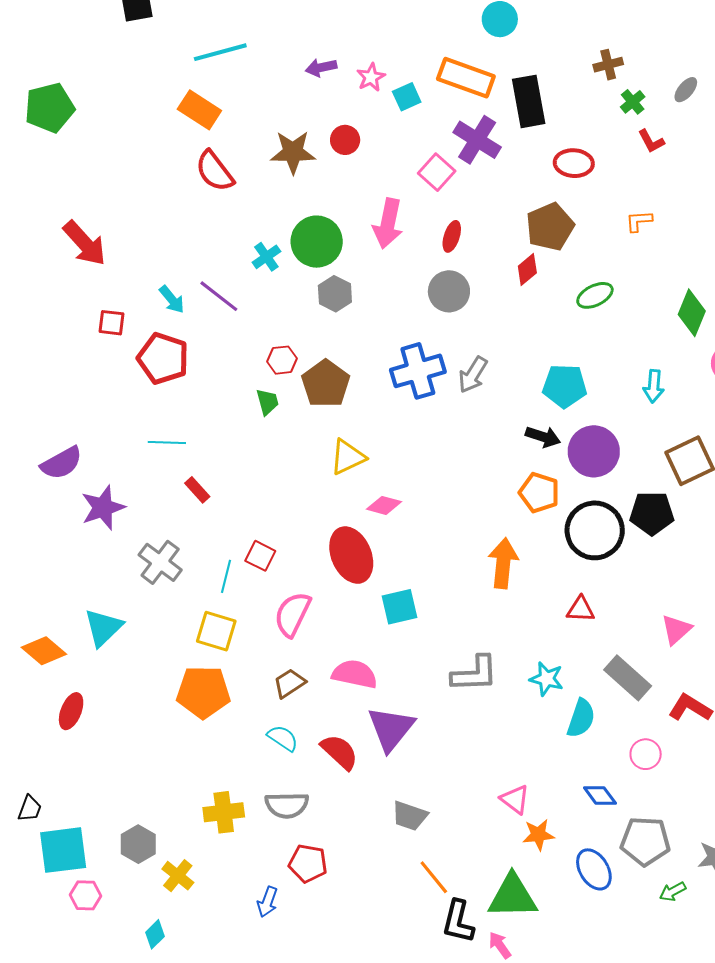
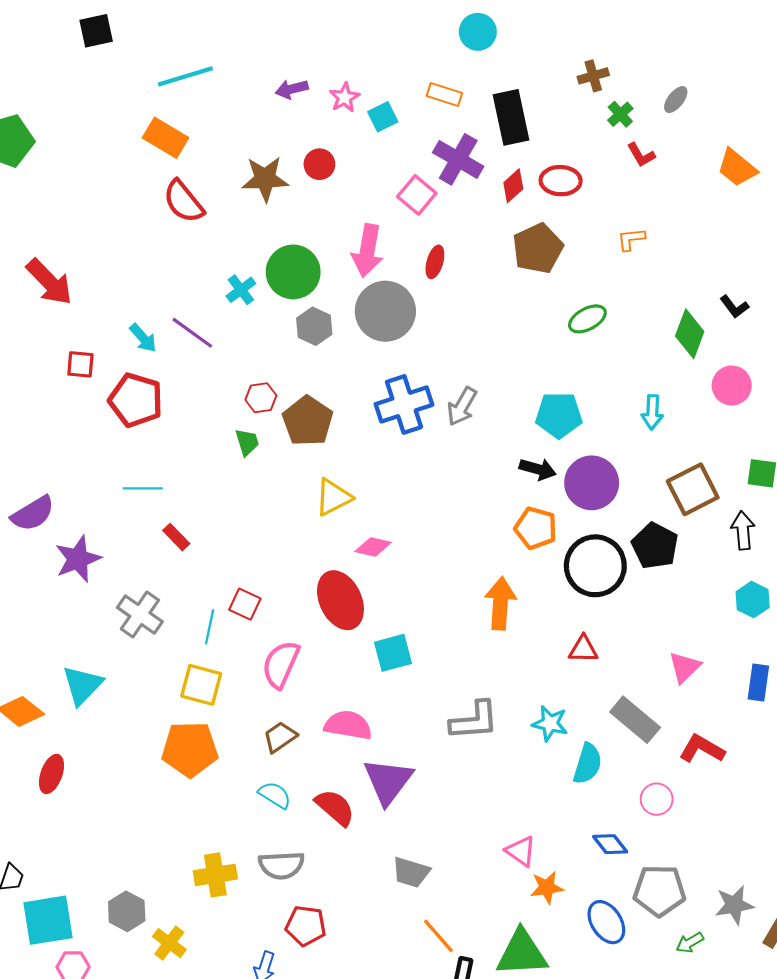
orange rectangle: (466, 78) -> (444, 95), size x0.6
red diamond: (527, 269) -> (513, 186), moved
gray circle: (449, 291) -> (385, 311), moved, size x1.4
black pentagon: (652, 513) -> (655, 546), turned 30

